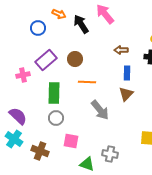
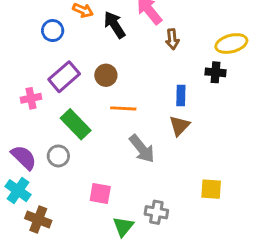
brown arrow: (121, 50) -> (172, 39), moved, turned -96
green rectangle: (54, 93) -> (76, 124), turned -45
gray circle: (56, 118) -> (58, 156), moved
brown cross: (40, 151) -> (38, 219), moved
green triangle: (87, 164) -> (123, 227), turned 49

